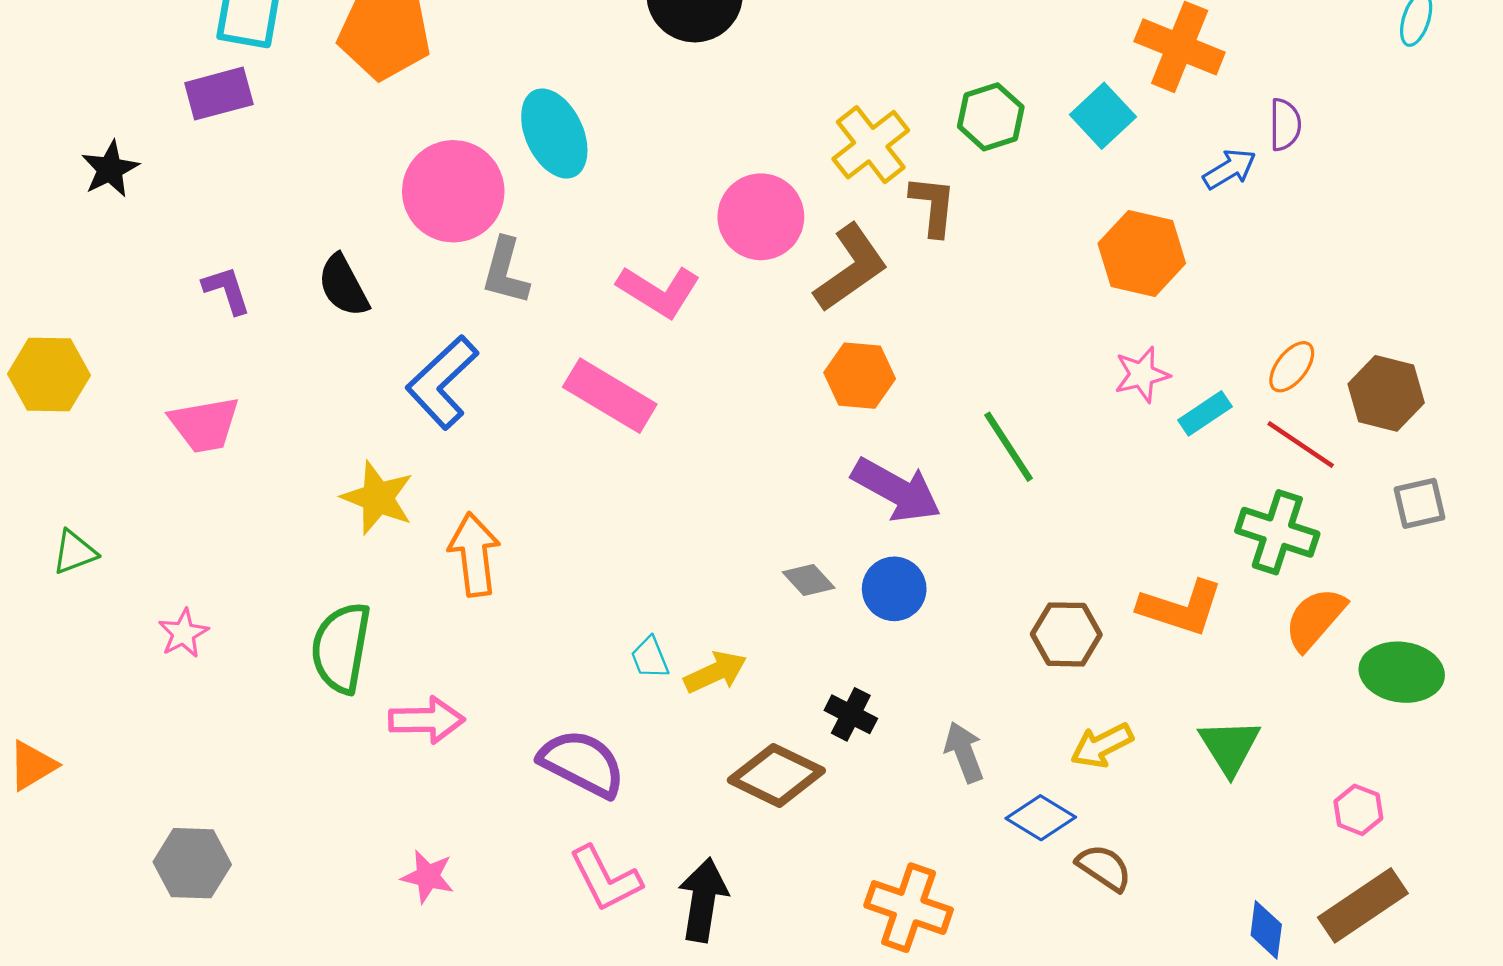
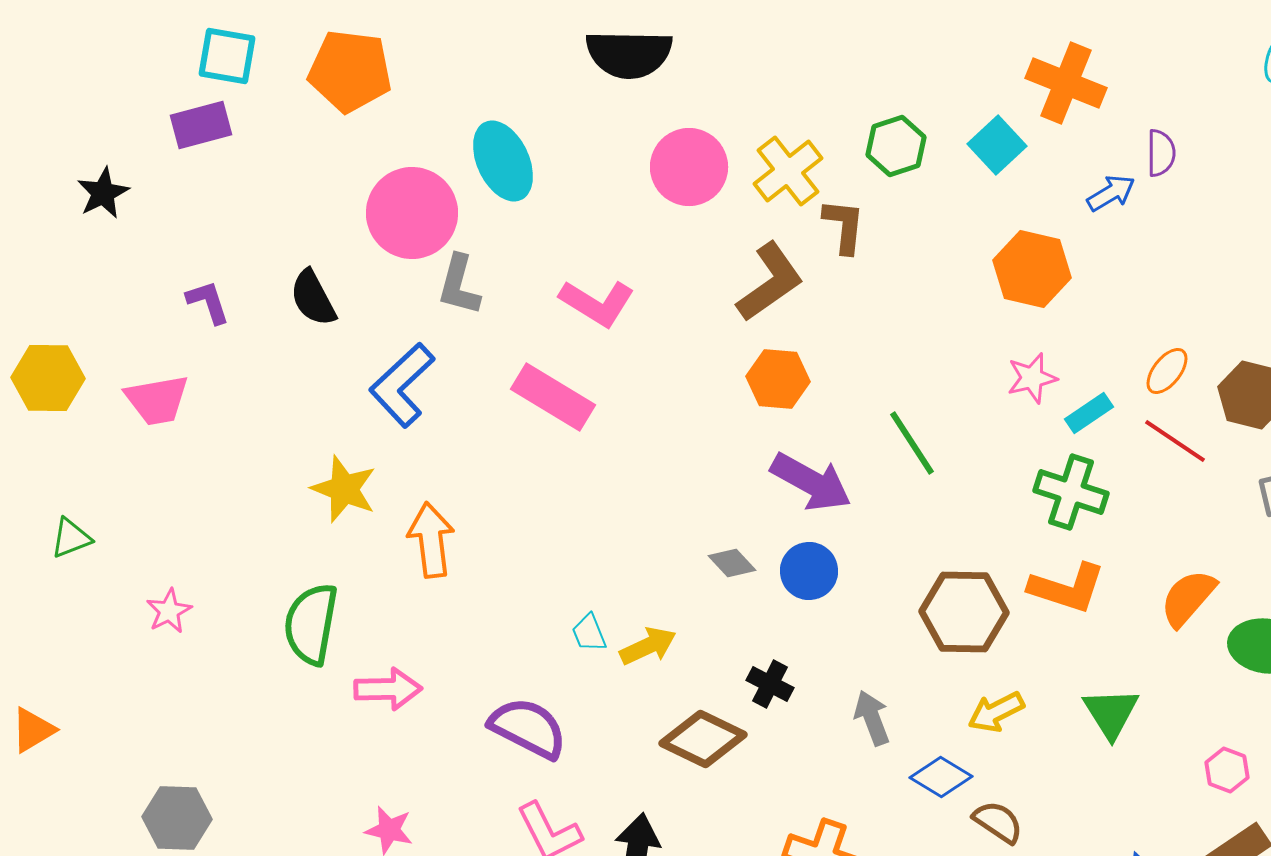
pink circle: (761, 217) -> (689, 167), moved
pink trapezoid: (204, 424) -> (157, 400), moved
green cross: (1277, 532) -> (1071, 492), moved
brown hexagon: (1066, 634) -> (964, 612), size x1.4

